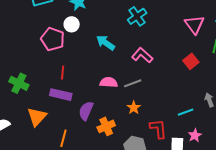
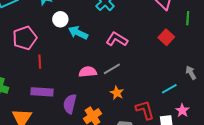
white circle: (72, 24) -> (60, 19), moved
pink pentagon: (53, 39) -> (25, 38), turned -30
red line: (63, 73) -> (40, 62), moved

